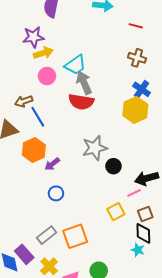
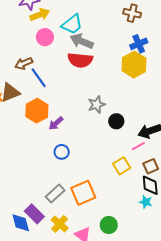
gray arrow: (84, 83) -> (82, 41), turned -40
blue cross: (142, 89) -> (139, 44), turned 36
gray star: (95, 148) -> (97, 105), size x0.7

